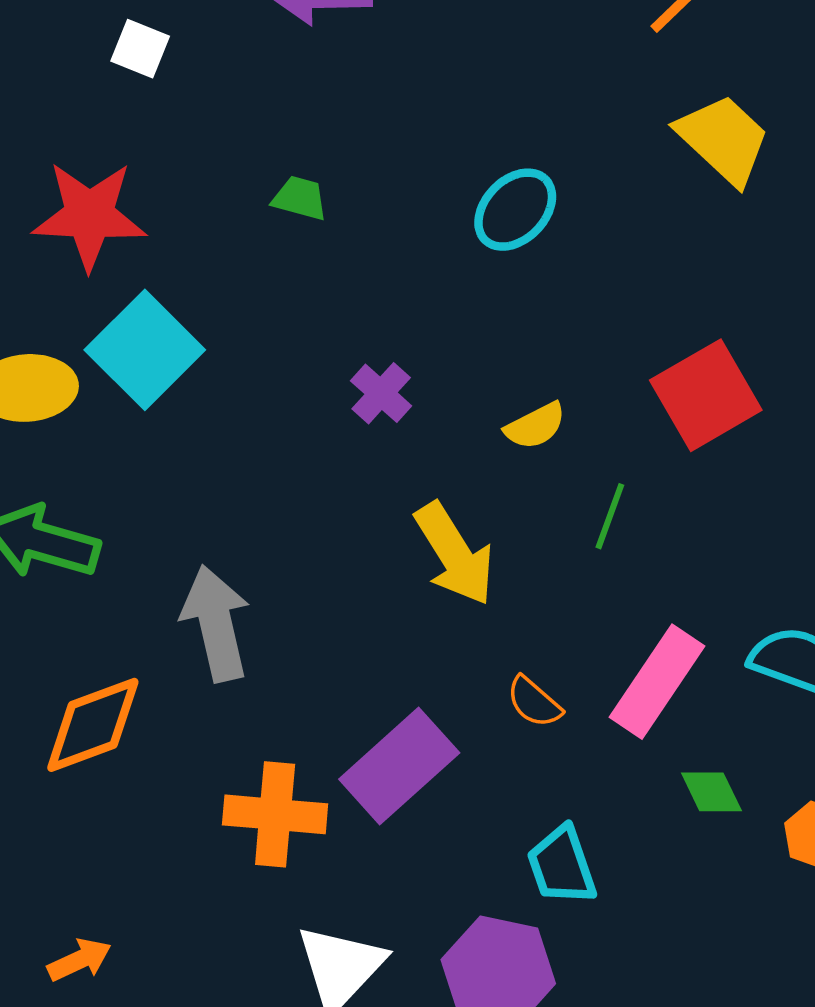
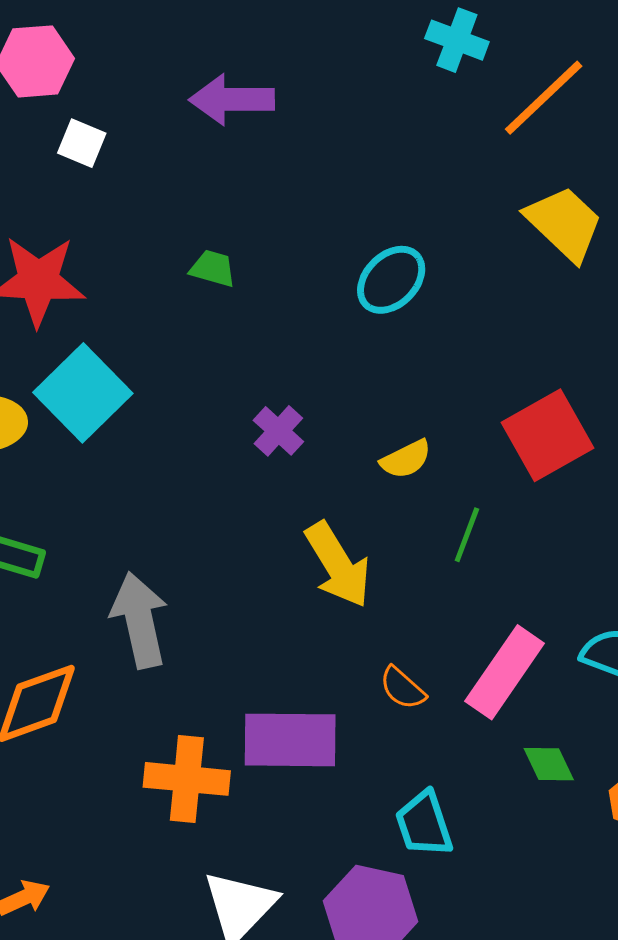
purple rectangle: (399, 766) -> (290, 740), turned 42

